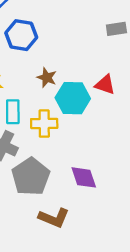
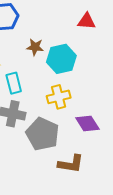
red triangle: (105, 85) -> (87, 21), moved
yellow cross: (44, 124) -> (59, 97), moved

